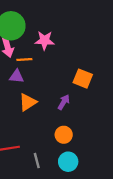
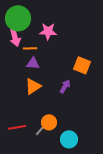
purple triangle: (17, 76) -> (33, 63), moved
orange circle: (64, 135) -> (49, 122), moved
gray line: (37, 161) -> (41, 129), moved, turned 56

